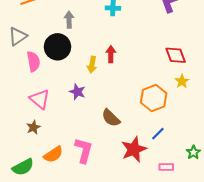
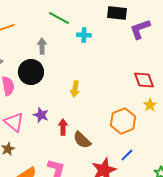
red arrow: (111, 54) -> (63, 127), moved
yellow arrow: (92, 65) -> (75, 89), moved
purple star: (77, 92) -> (41, 115), moved

